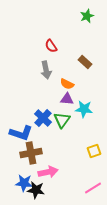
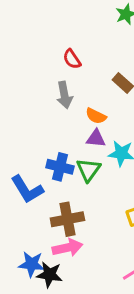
blue cross: (43, 118) -> (60, 167), turned -30
blue L-shape: (21, 133) -> (27, 189), turned 40
brown cross: (31, 153) -> (67, 219), moved

